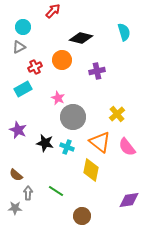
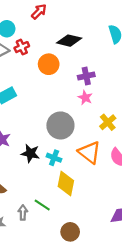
red cross: (35, 67) -> (22, 47), moved
pink star: (58, 98) -> (85, 98), moved
yellow diamond: (91, 170) -> (66, 183), moved
gray arrow: (28, 193) -> (23, 213), moved

